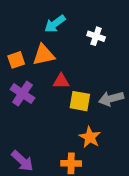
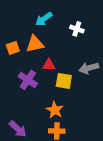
purple cross: (22, 94) -> (28, 80), moved
gray arrow: (111, 99) -> (89, 68), moved
orange star: (90, 137) -> (55, 110), moved

